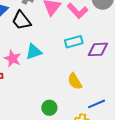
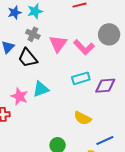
yellow semicircle: (75, 81) -> (83, 118), turned -30

